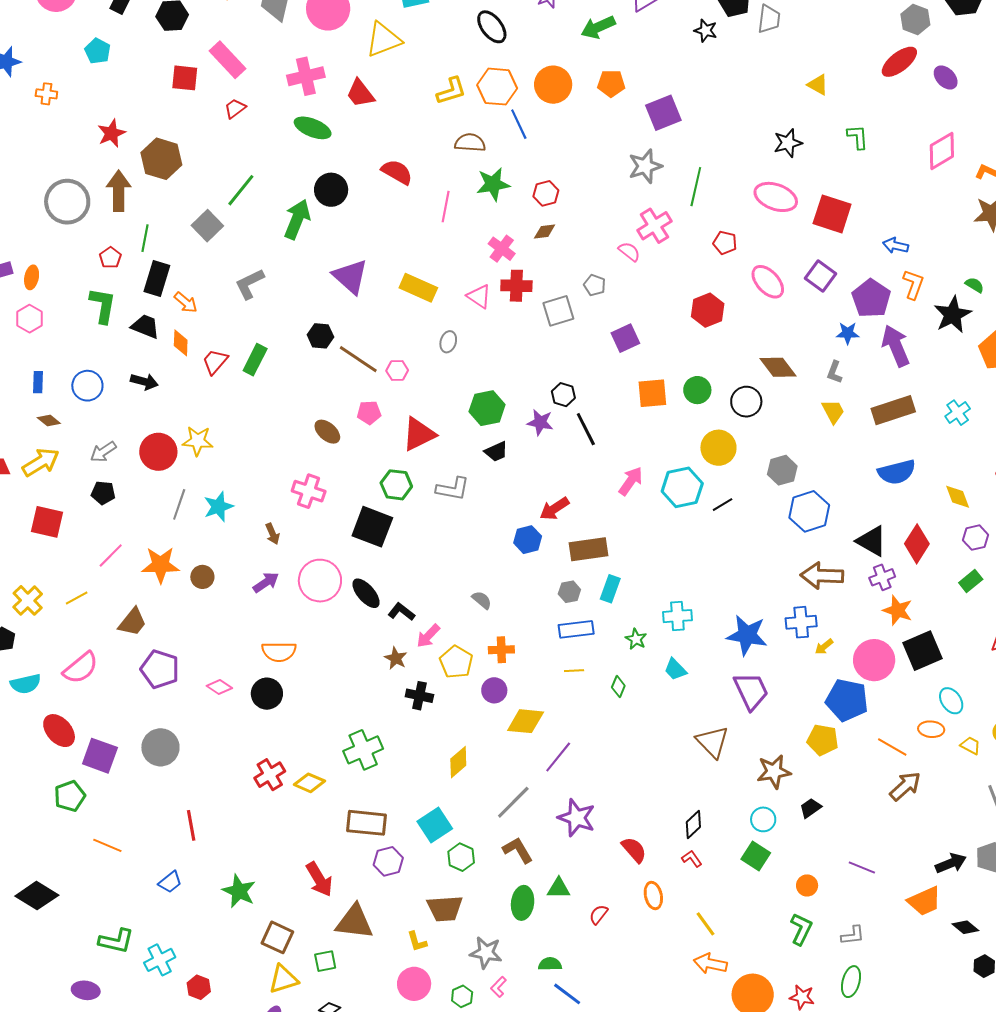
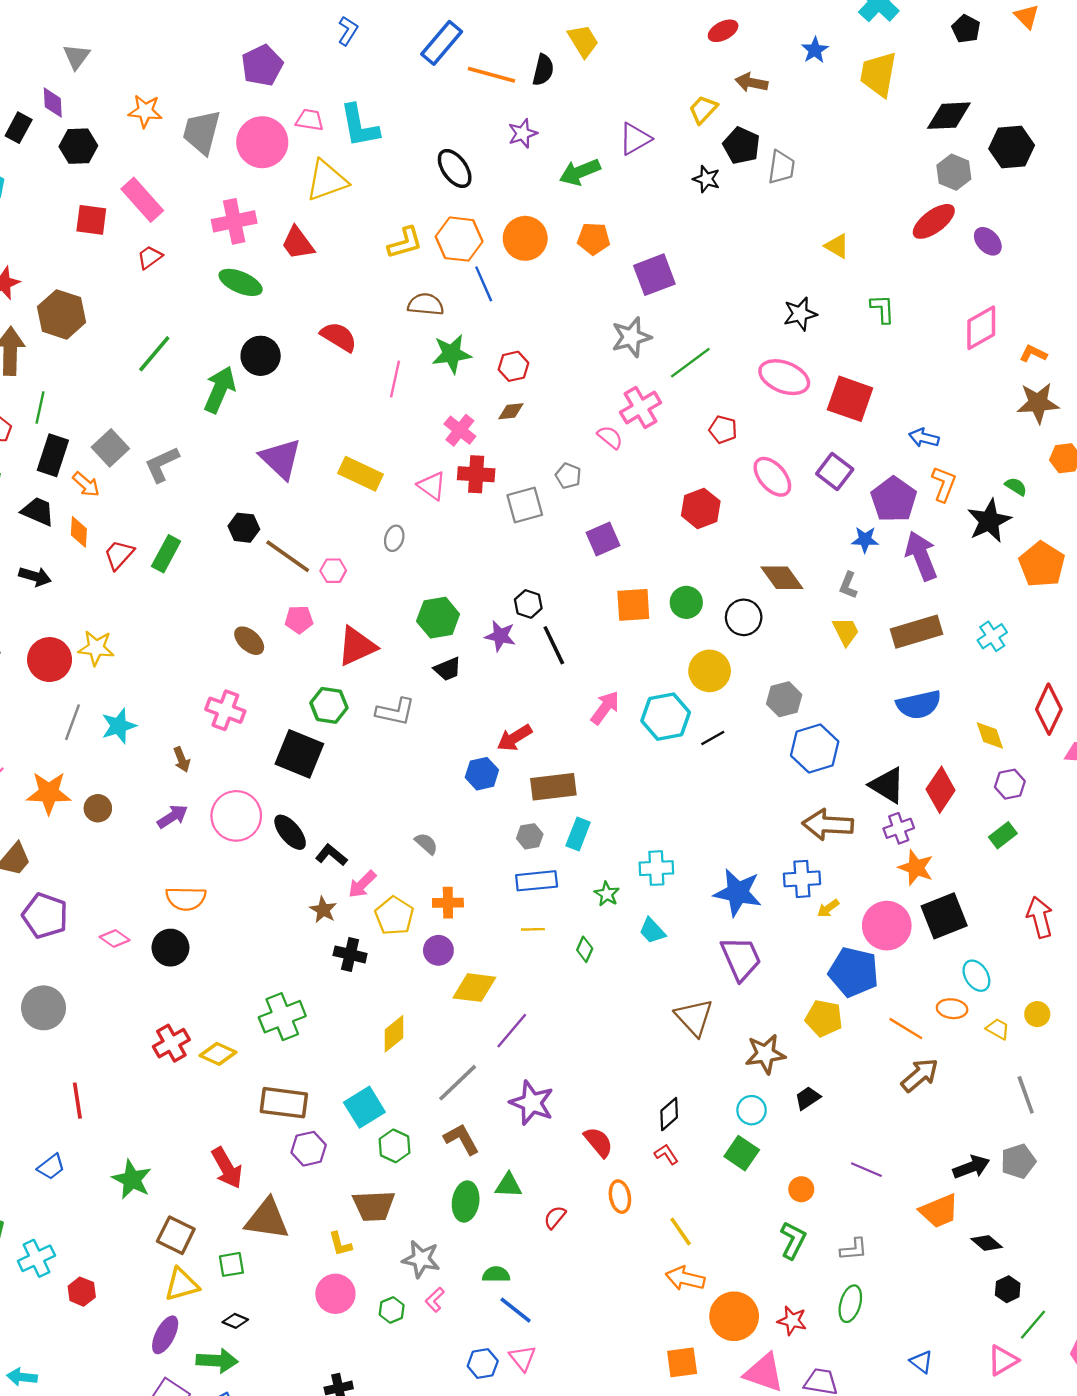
green line: (696, 187) -> (690, 363), turned 39
gray square: (207, 226) -> (110, 448), moved

